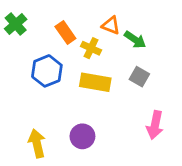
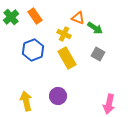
orange rectangle: (65, 33) -> (35, 16), moved
yellow rectangle: (95, 82) -> (67, 58), turned 50
pink arrow: (155, 125) -> (109, 104), moved

